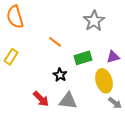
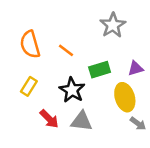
orange semicircle: (15, 17) -> (30, 44), moved
yellow rectangle: (11, 57) -> (29, 86), moved
black star: (60, 75) -> (72, 90), size x1.5

